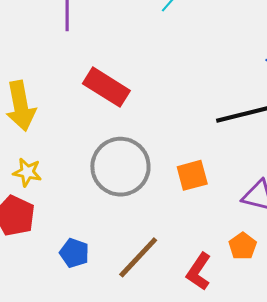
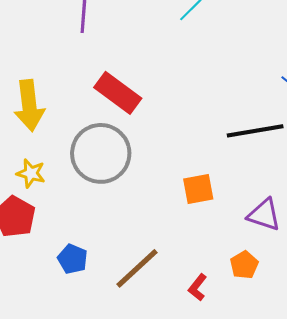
gray circle: (120, 167) -> (101, 153), moved
red L-shape: (199, 272) -> (198, 287), size x0.7

